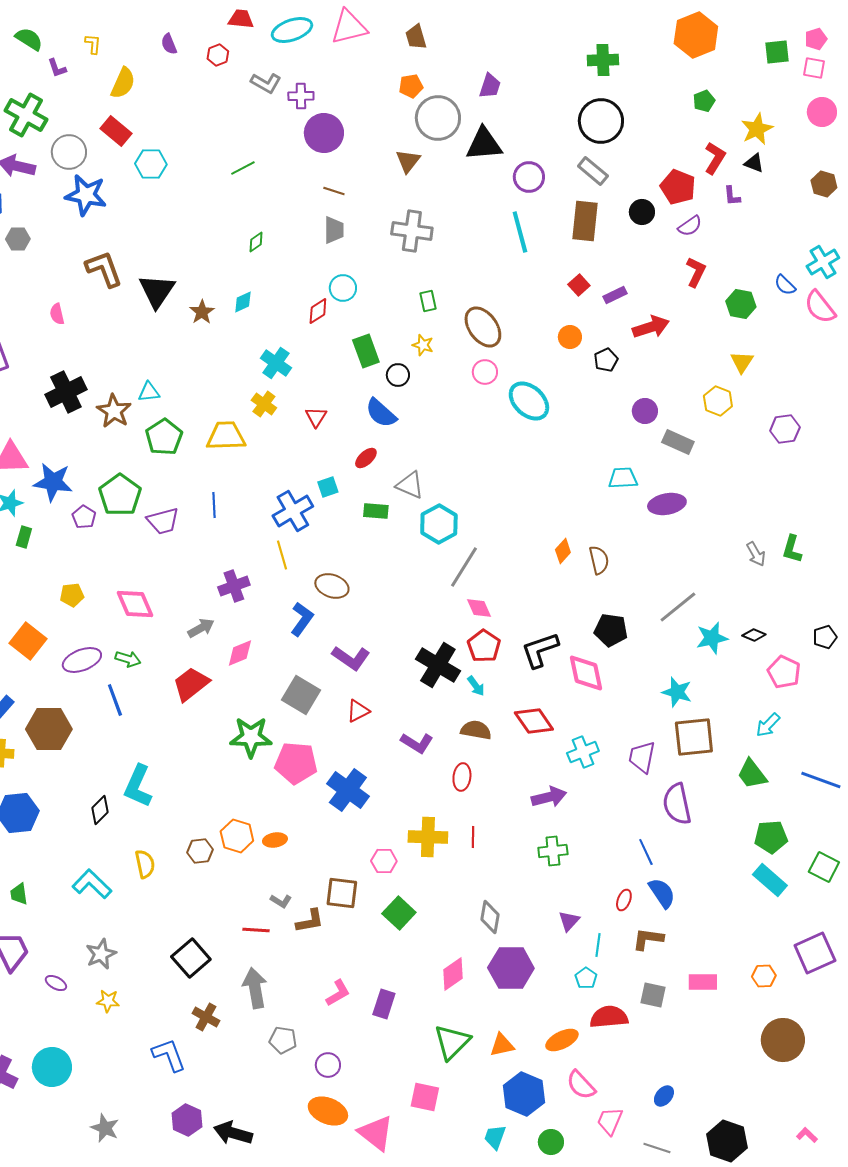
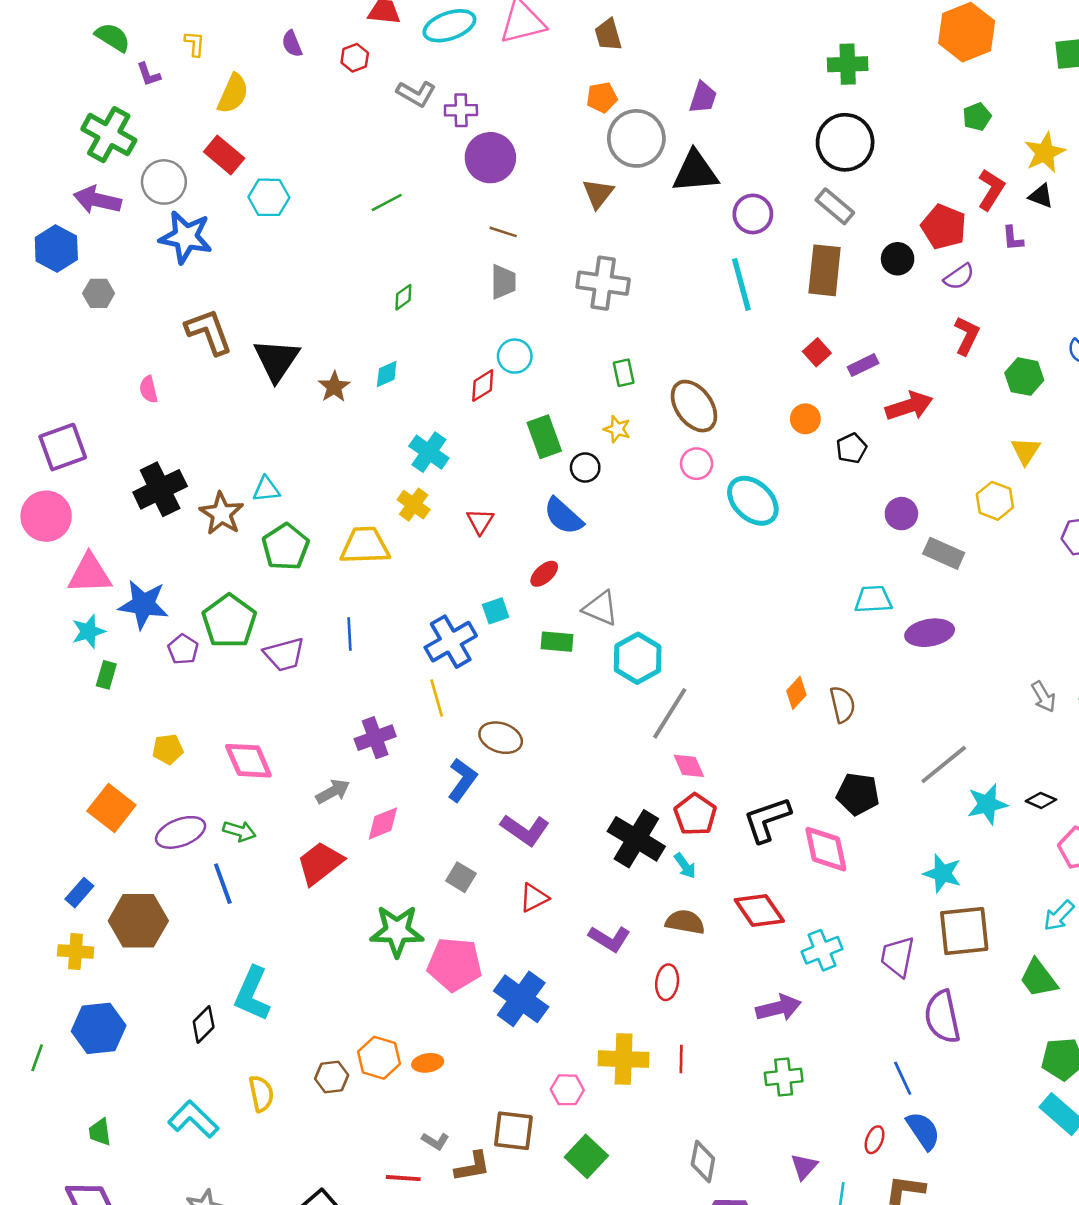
gray square: (301, 695) -> (461, 877), size x0.6

